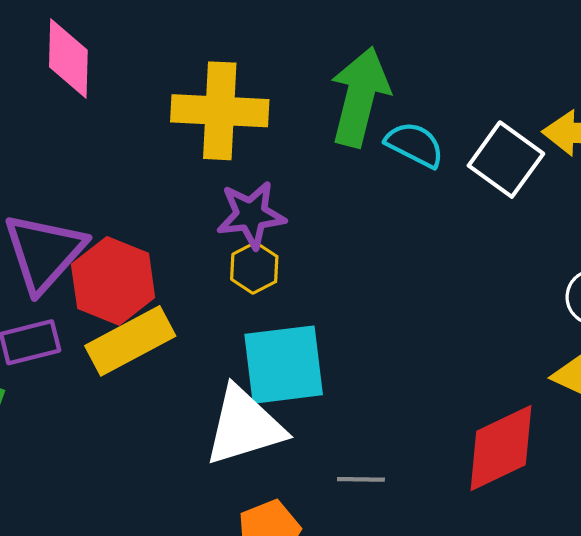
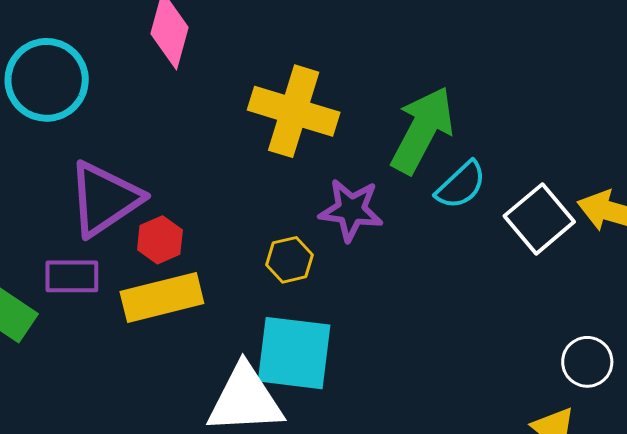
cyan semicircle: (415, 145) -> (461, 185), turned 96
purple star: (251, 215) -> (351, 210), moved
red hexagon: (113, 281) -> (160, 240), size x0.6

